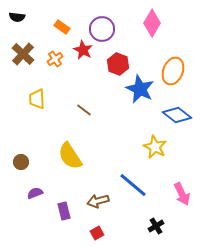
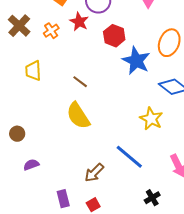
yellow semicircle: (70, 156) -> (78, 116), moved
brown arrow: (98, 201) -> (94, 173), turned -30
purple rectangle: (64, 211) -> (63, 199), moved

